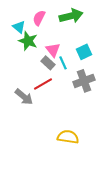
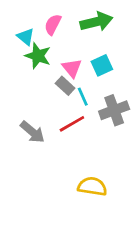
cyan square: (84, 52) -> (102, 65), moved
cyan line: (63, 63) -> (83, 97), moved
red line: (43, 84) -> (72, 124), moved

